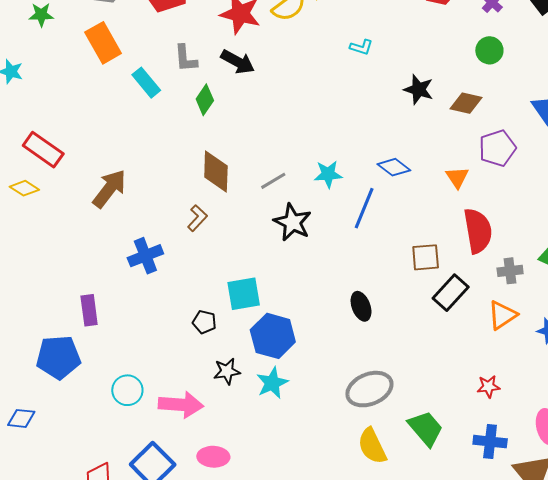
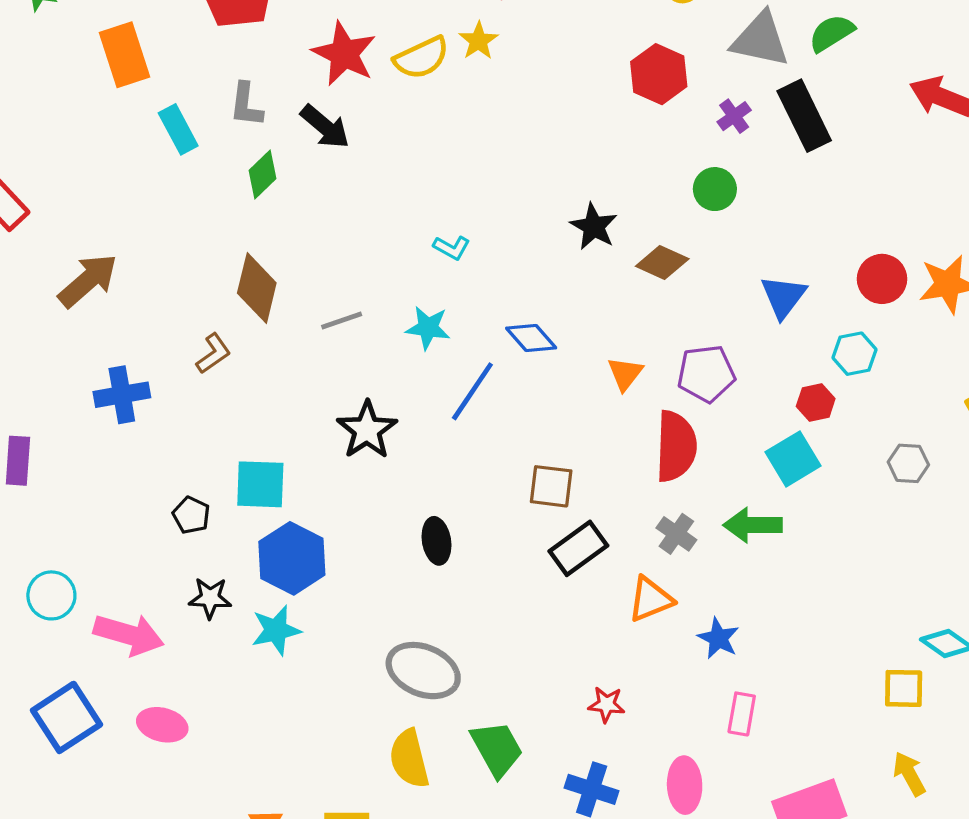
cyan L-shape: (361, 47) -> (452, 248), moved
purple pentagon: (497, 148) -> (706, 374), moved
black star: (292, 222) -> (367, 430), moved
red semicircle: (478, 231) -> (676, 446), moved
gray cross: (510, 271) -> (676, 534), turned 30
gray ellipse: (369, 389) -> (423, 671), turned 33

